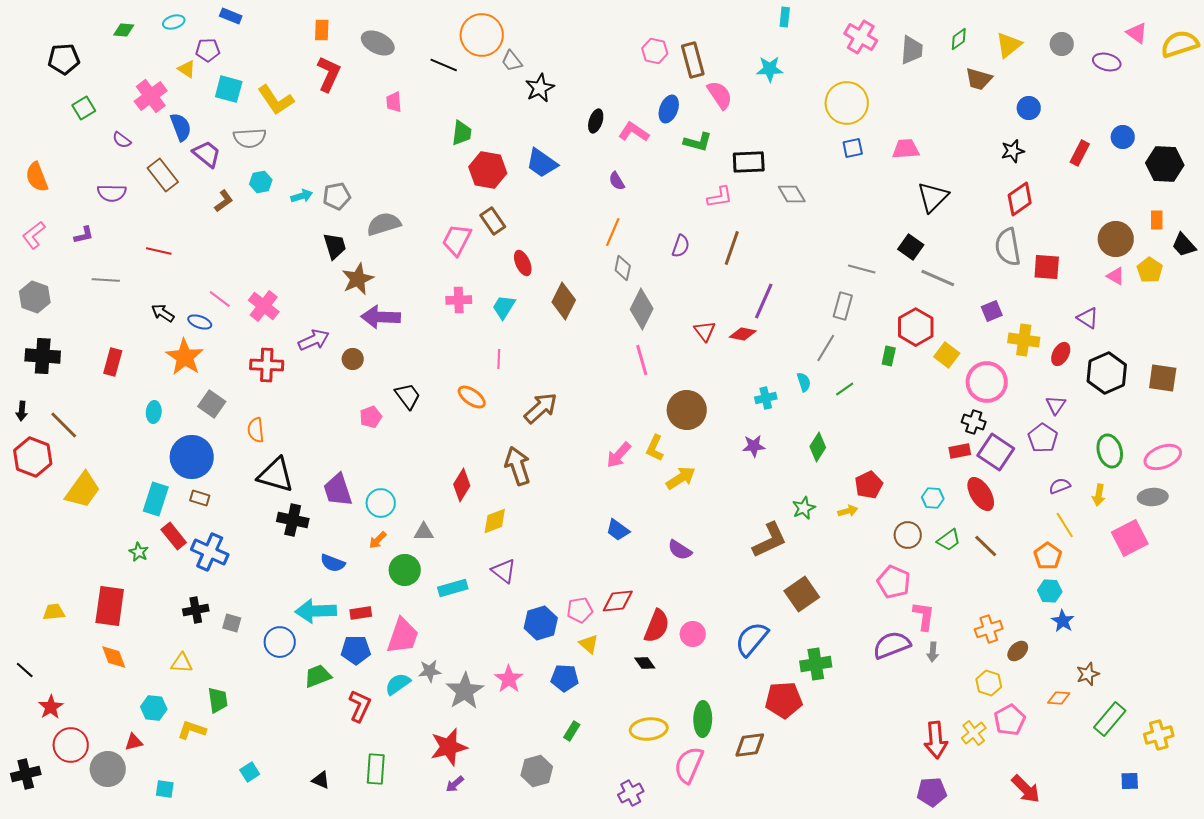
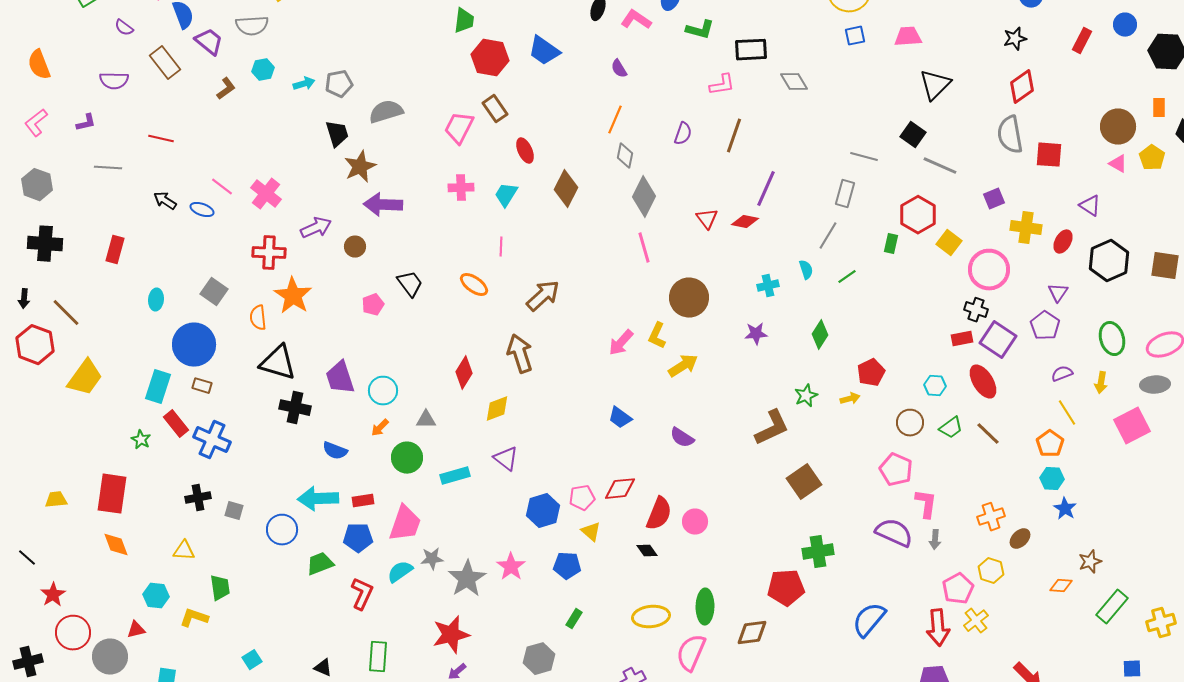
orange star: (185, 357) -> (293, 296), moved
blue semicircle: (752, 639) -> (869, 620), moved
purple semicircle: (892, 645) -> (894, 533), turned 45
pink pentagon: (1010, 720) -> (958, 589), moved

